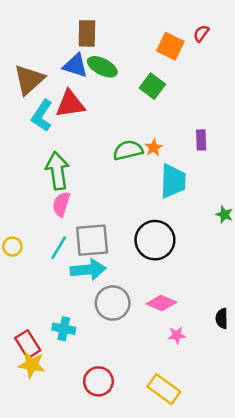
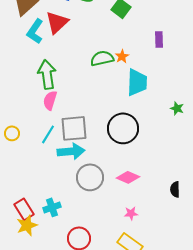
red triangle: (70, 104) -> (57, 22), turned -35
purple rectangle: (201, 140) -> (159, 39), moved
cyan cross: (64, 329) -> (52, 207), moved, turned -30
pink star: (177, 335) -> (131, 213), moved
yellow star: (32, 365) -> (27, 225), turned -30

